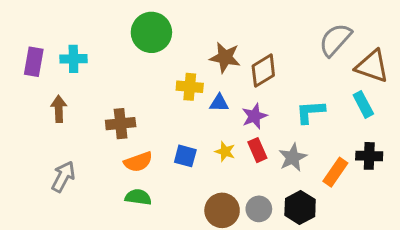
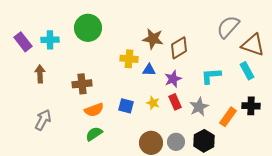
green circle: (151, 32) -> (88, 28), moved
purple rectangle: (34, 62) -> (23, 42), turned -48
green semicircle: (138, 197) -> (94, 134), turned -42

